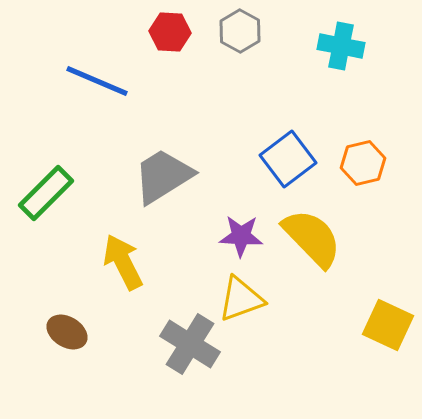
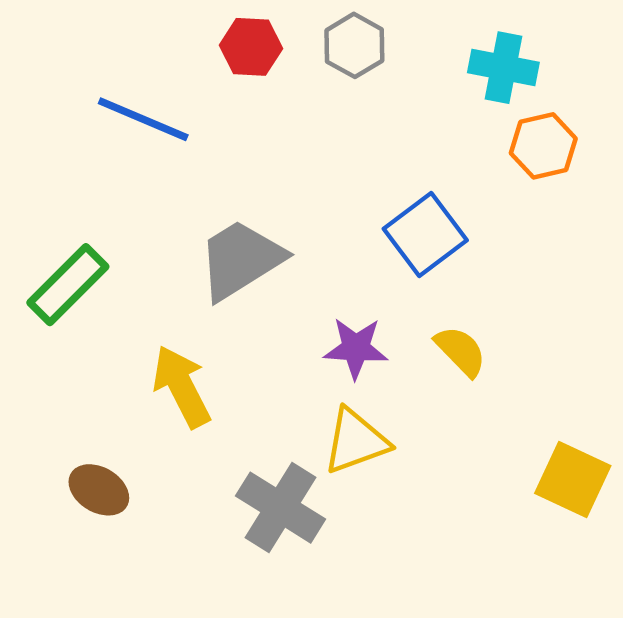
orange hexagon: (363, 163) -> (543, 146), moved
yellow semicircle: (312, 238) -> (461, 351), size x0.6

